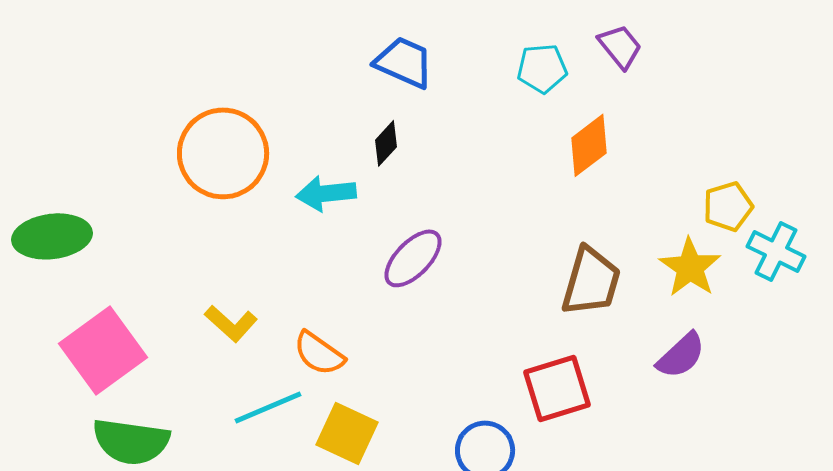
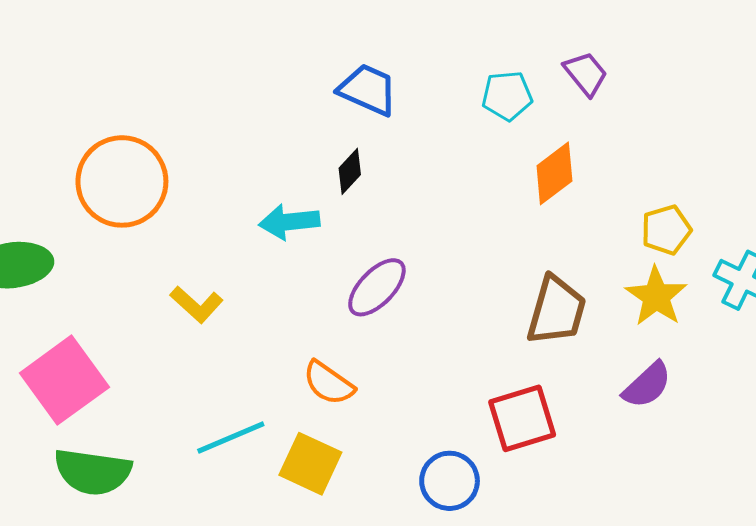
orange circle: (223, 153) -> (122, 181), moved
yellow pentagon: (728, 206) -> (666, 230), moved
yellow L-shape: (231, 323) -> (197, 304), moved
orange semicircle: (319, 353) -> (329, 383), moved

